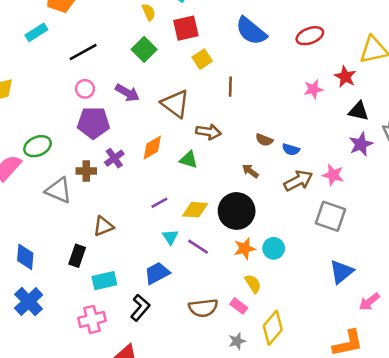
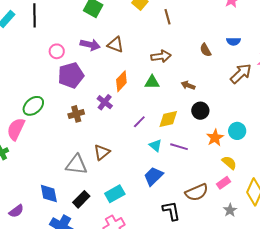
black line: (83, 52) -> (35, 15), moved, turned -45
brown triangle: (175, 104) -> (115, 45), moved, size x0.7
brown semicircle: (264, 140) -> (206, 50), turned 56
blue semicircle: (291, 149) -> (233, 41), moved
purple cross: (114, 158) -> (105, 102), moved
brown arrow: (250, 171) -> (188, 85), moved
gray triangle: (59, 190) -> (77, 165), moved
black circle: (237, 211) -> (200, 111), size x0.6
black rectangle: (77, 256) -> (81, 199), moved, turned 42
pink rectangle: (239, 306) -> (223, 183), turned -56
black L-shape: (140, 308) -> (171, 211), moved, turned -35

